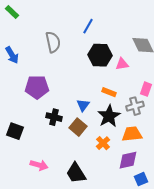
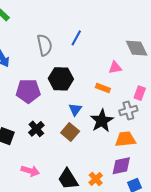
blue line: (88, 26) -> (76, 38), moved
black hexagon: (100, 55) -> (61, 79), moved
orange rectangle: (109, 92) -> (103, 88), moved
black cross: (54, 117) -> (36, 129), moved, turned 35
orange cross: (103, 143) -> (96, 179), moved

